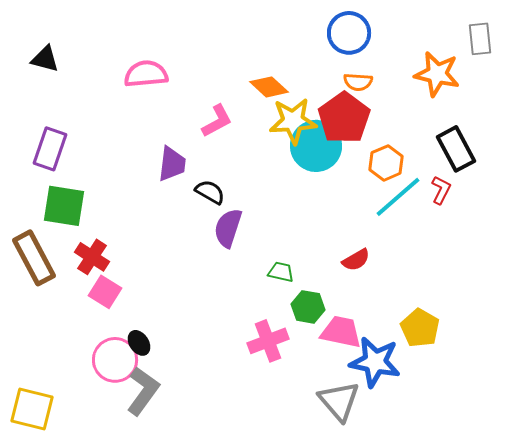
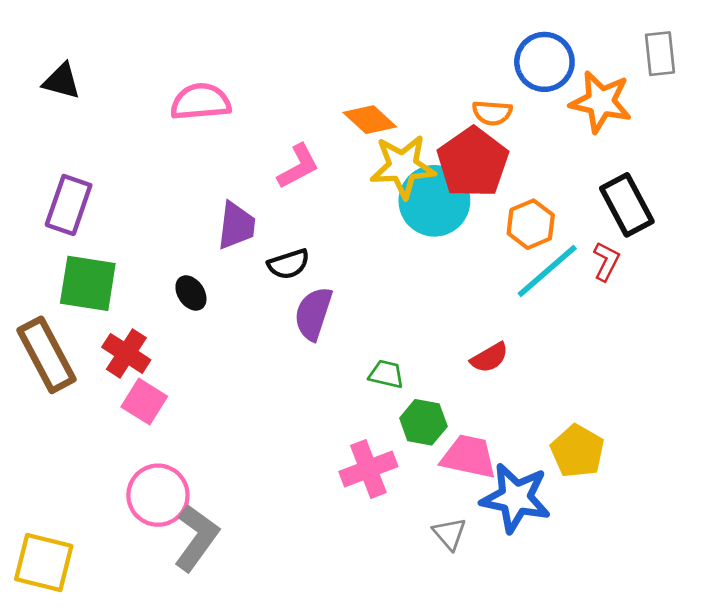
blue circle: (349, 33) -> (544, 62), moved
black semicircle: (210, 192) -> (289, 264), turned 132
black ellipse: (139, 343) -> (191, 293), moved
gray triangle: (339, 401) -> (450, 534), moved, size x0.6

